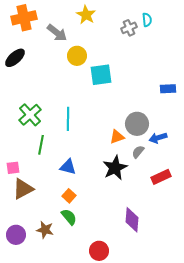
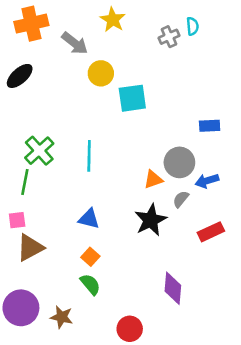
blue rectangle: (168, 89) -> (210, 126), moved
green line: (41, 145) -> (25, 182), moved
brown star: (45, 230) -> (62, 317), moved
purple circle: (16, 235) -> (21, 308), size x1.4

